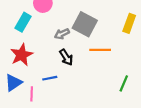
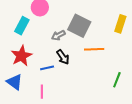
blue line: (50, 78) -> (47, 68), moved
blue triangle: (13, 83) -> (14, 82), turned -48
pink line: (32, 94) -> (42, 92), moved

